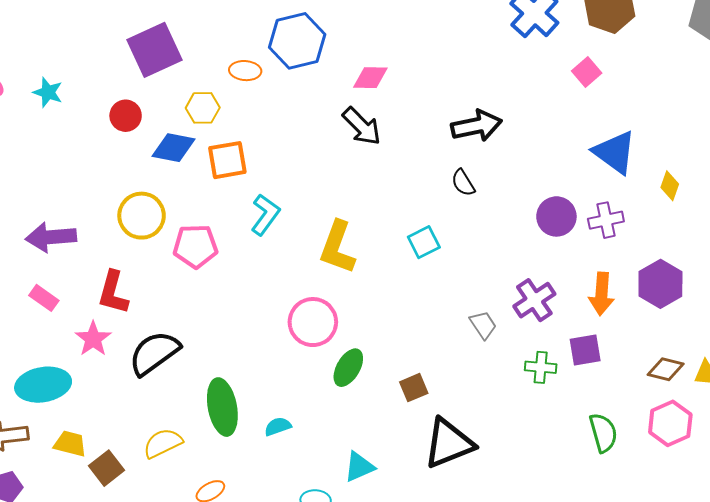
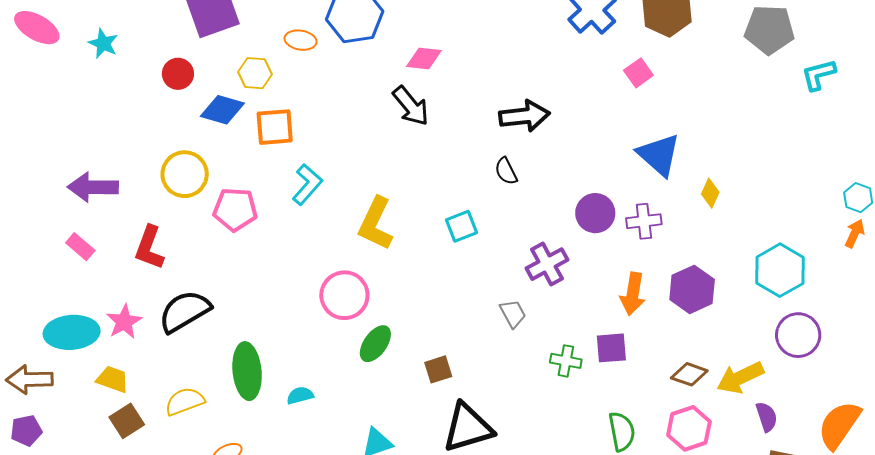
purple cross: (534, 300) -> (547, 264), moved
pink star: (93, 339) -> (124, 322), moved
yellow trapezoid: (70, 444) -> (113, 379), moved

